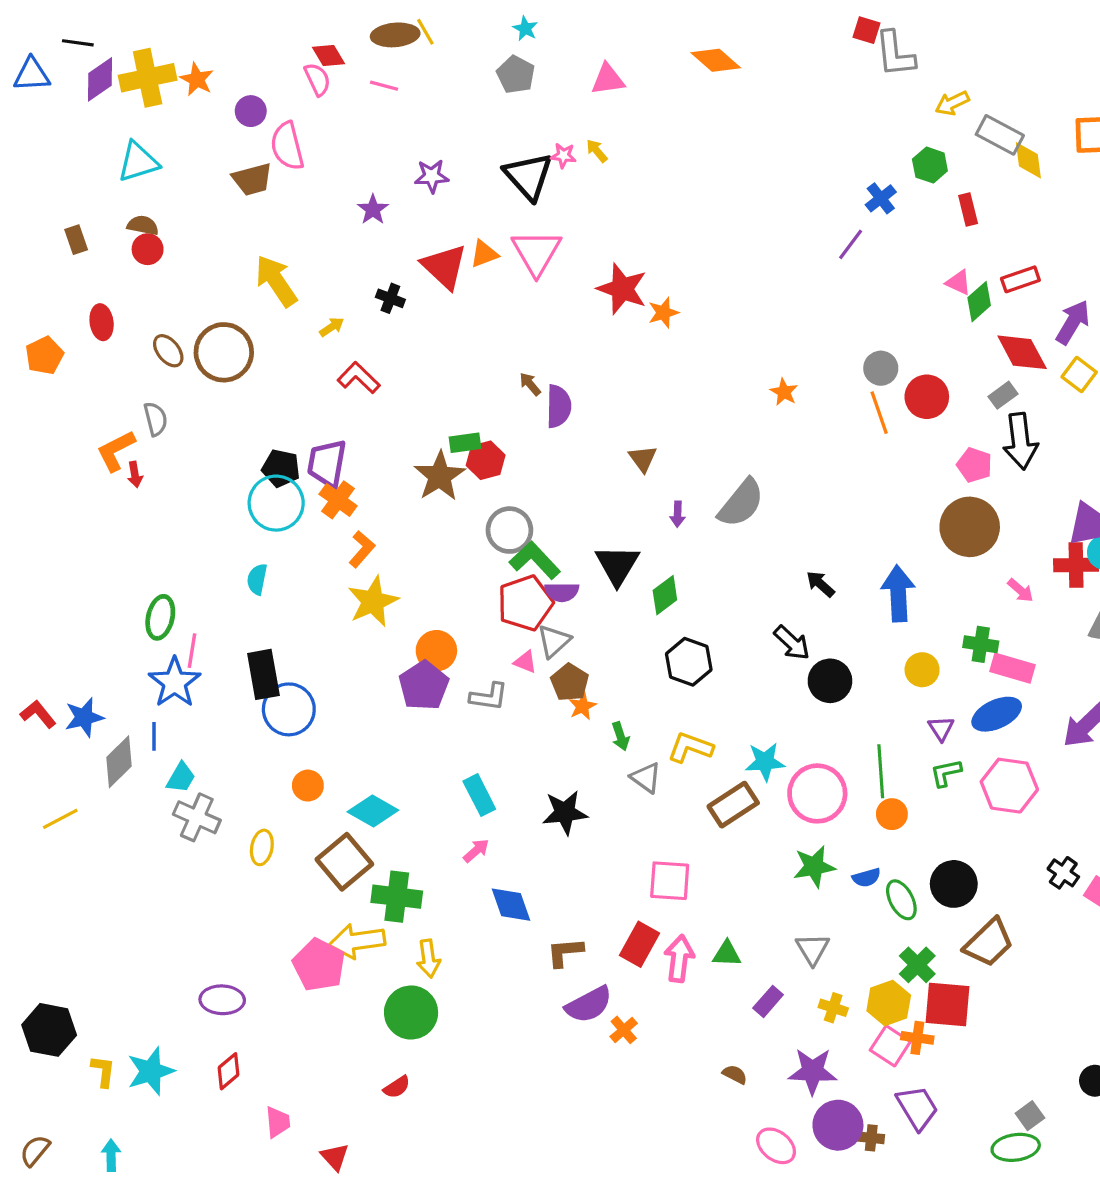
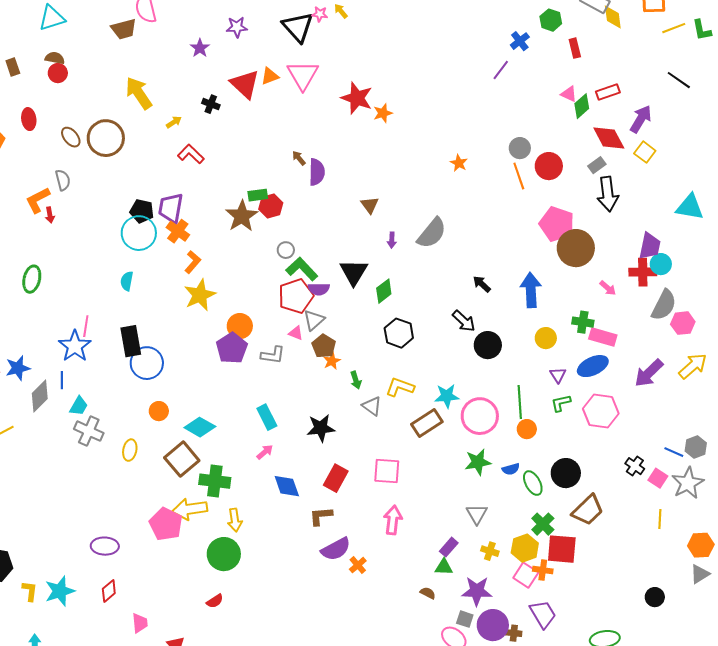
pink pentagon: (974, 465) -> (557, 224), moved, size x1.6
gray circle: (509, 530) -> (286, 250), size x0.6
green ellipse: (160, 617) -> (32, 279), moved
red rectangle: (640, 944) -> (336, 478), moved
green triangle: (727, 954) -> (444, 567), moved
gray square: (1030, 1116) -> (465, 619), moved, turned -36

